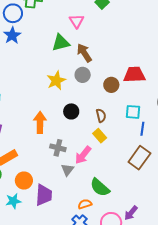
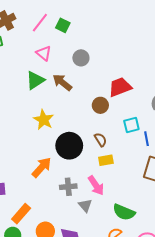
gray circle: (83, 75) -> (81, 58), moved
black circle: (71, 111) -> (69, 146), size x1.6
orange arrow: (40, 122) -> (42, 167), turned 60
yellow rectangle: (100, 136) -> (106, 160), turned -40
pink arrow: (83, 155) -> (96, 185), turned -54

